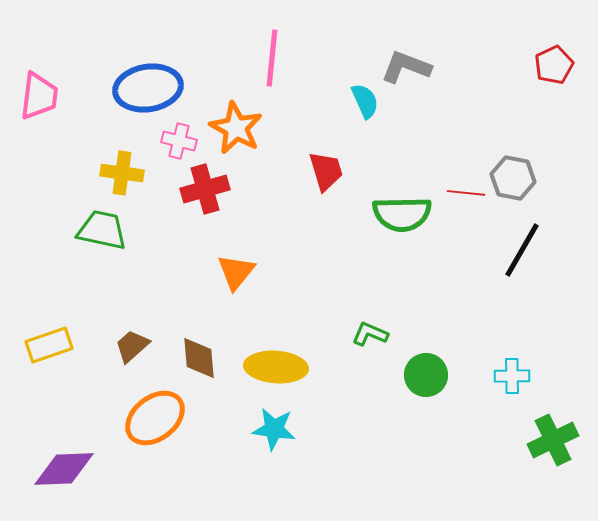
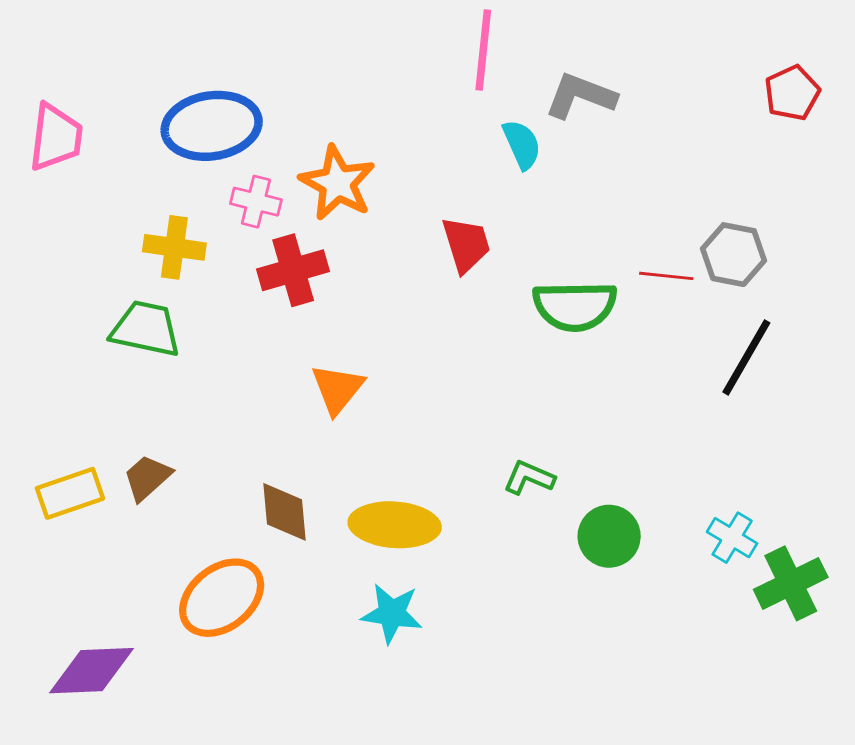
pink line: (272, 58) -> (483, 50), moved
brown trapezoid: (132, 346) -> (147, 478), moved
cyan cross: (512, 376) -> (732, 538), turned 32
green cross: (553, 440) -> (791, 583), moved

